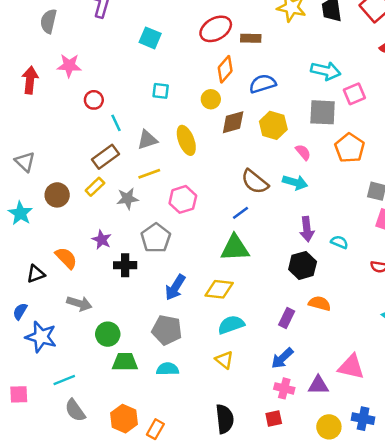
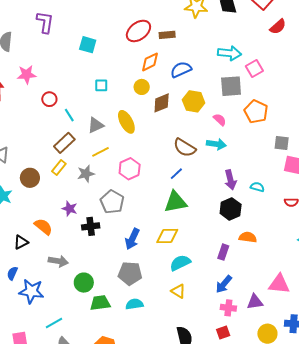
orange diamond: (225, 69) -> (150, 62), turned 30

